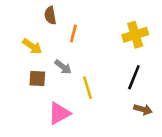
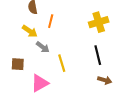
yellow arrow: (32, 46) -> (30, 31), moved
black line: (134, 77) -> (98, 55), turned -36
brown square: (37, 79) -> (18, 64), moved

